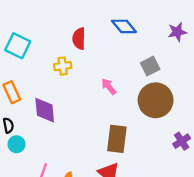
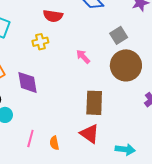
red semicircle: (79, 39) -> (53, 16), turned -78

